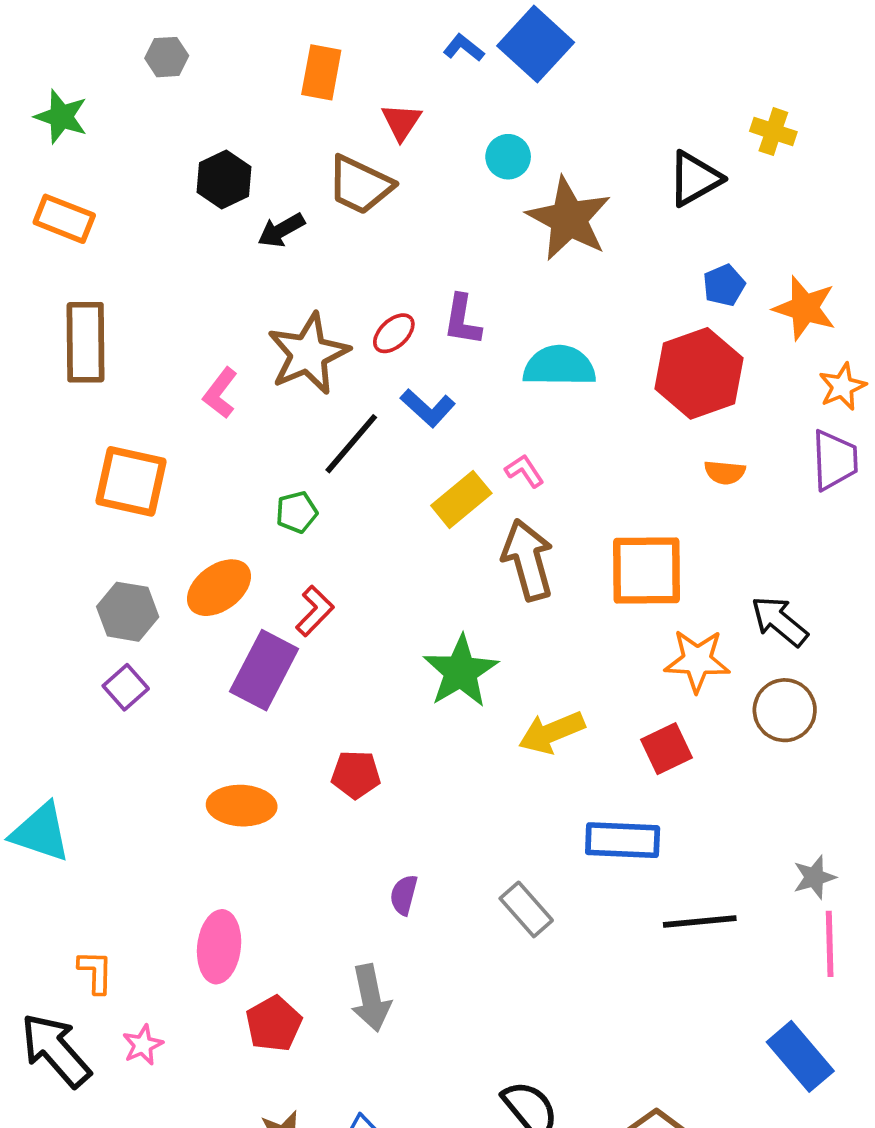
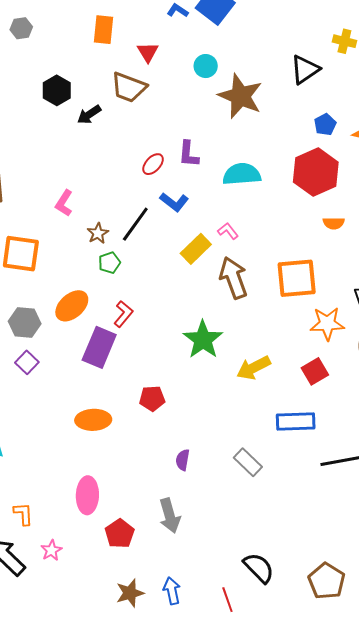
brown star: (308, 354) -> (98, 233), moved, size x0.5

